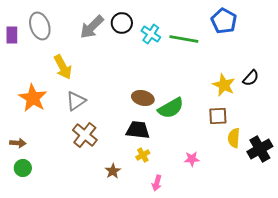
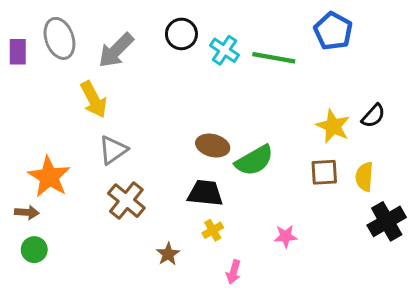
gray arrow: (92, 27) -> (116, 50), moved
orange star: (33, 98) -> (49, 177), moved
yellow semicircle: (234, 138) -> (364, 177), moved

